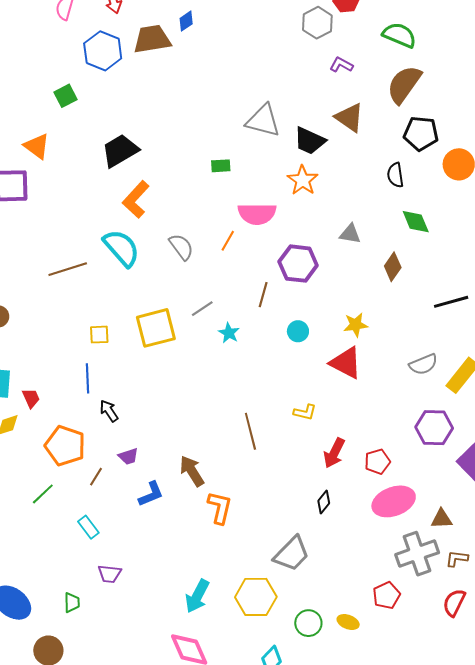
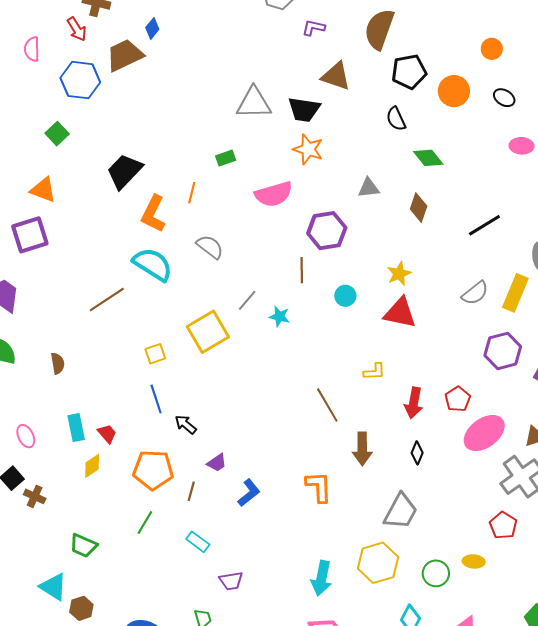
orange line: (228, 241) -> (192, 193), moved
brown arrow: (192, 471) -> (362, 449), moved, turned -132

